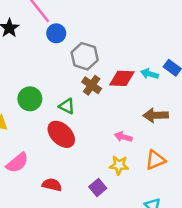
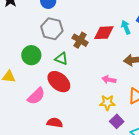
gray hexagon: (85, 56) -> (52, 29), moved
cyan arrow: (149, 74) -> (126, 27), turned 56
pink semicircle: (17, 163) -> (36, 96), moved
purple square: (98, 188) -> (117, 121), moved

